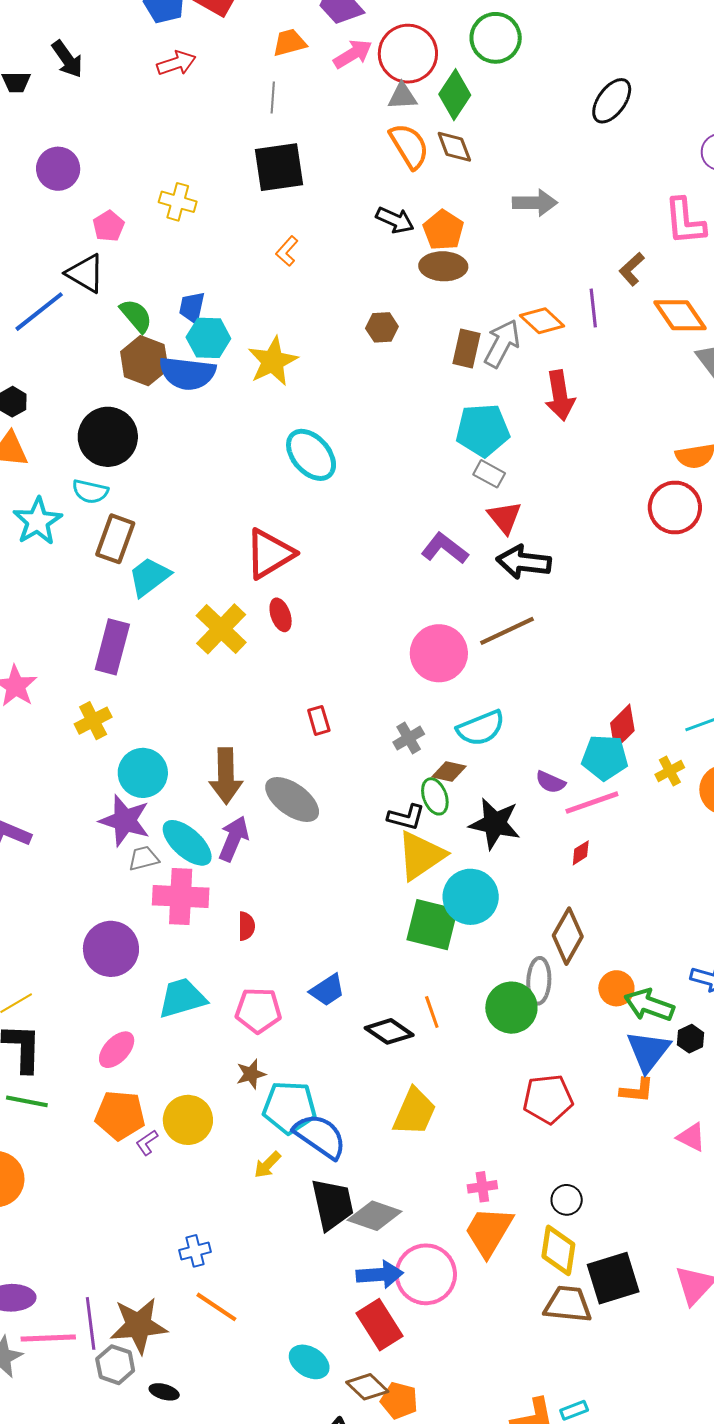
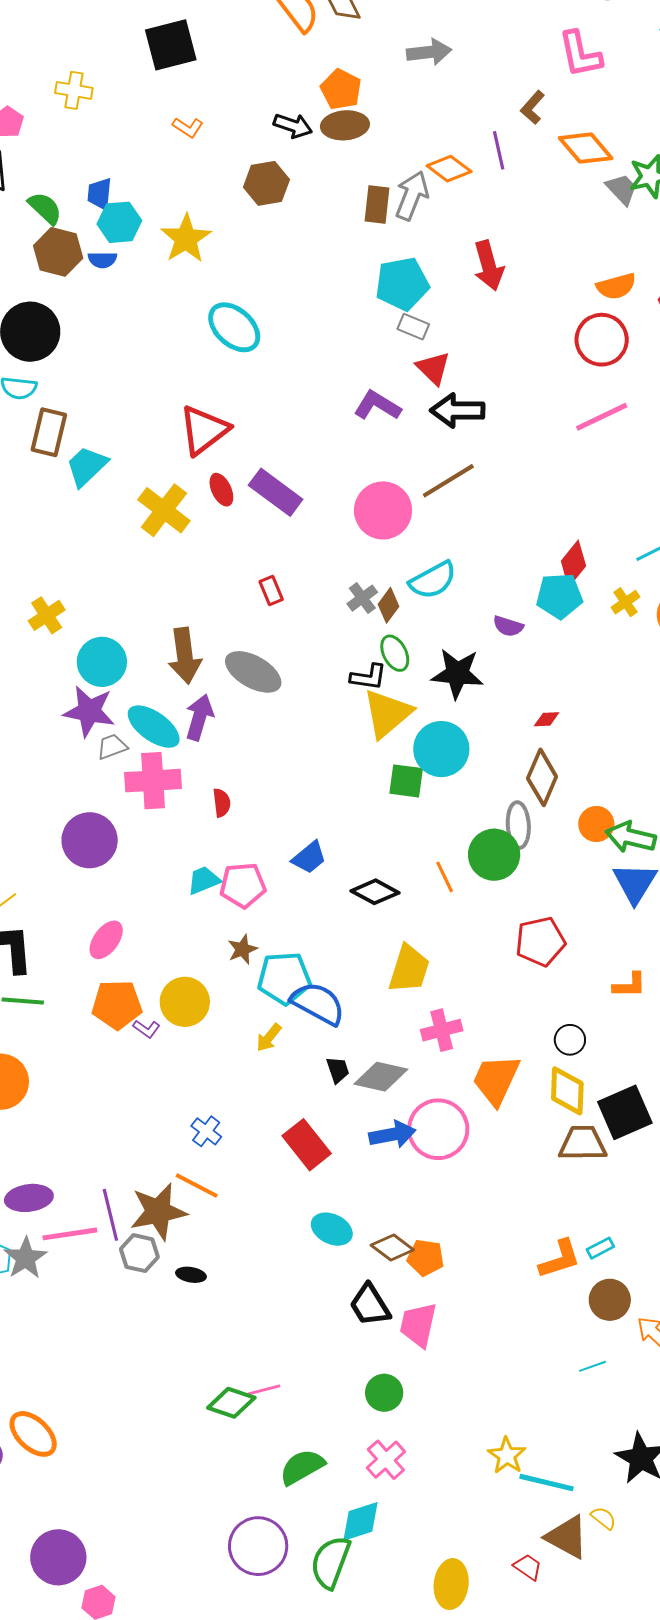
black arrow: (395, 220) -> (293, 126), moved
orange L-shape: (287, 251) -> (188, 127), turned -92
brown hexagon: (382, 327) -> (266, 183), moved, size x1.4
blue semicircle: (187, 373) -> (102, 260), size x0.5
red arrow: (560, 395) -> (489, 266), moved
purple rectangle: (112, 647) -> (276, 492), moved, turned -62
brown diamond: (449, 772) -> (389, 605), moved, turned -60
pink line: (592, 803) -> (602, 417), moved
red diamond: (581, 853) -> (547, 719), moved, turned 36
green square: (432, 925) -> (406, 781), size x0.7
cyan trapezoid: (182, 998) -> (204, 880), moved, size x0.7
orange line: (432, 1012) -> (445, 877), moved
orange L-shape: (637, 1090) -> (630, 985), moved
purple L-shape: (147, 1143) -> (147, 1029), turned -104
pink cross: (482, 1187) -> (442, 1030), moved, size x1.4
black trapezoid: (332, 1204) -> (338, 1070), size x0.5
blue cross: (195, 1251) -> (206, 1131), turned -32
orange line: (216, 1307) -> (197, 1186), moved
red rectangle: (379, 1325) -> (307, 1145), moved

